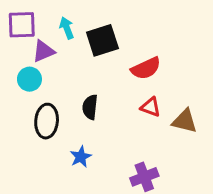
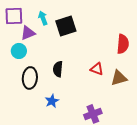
red semicircle: (146, 68) -> (123, 44), moved, turned -60
brown triangle: (185, 121) -> (119, 78), turned -30

